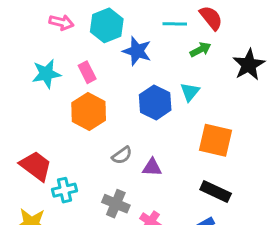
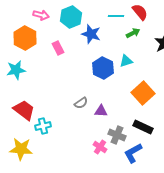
cyan star: (46, 74) -> (16, 70), moved
cyan triangle: (190, 92) -> (126, 61), turned 32
orange hexagon: (89, 112) -> (25, 38), moved
orange square: (216, 140) -> (143, 93), turned 35
gray cross: (116, 204) -> (117, 135), moved

